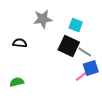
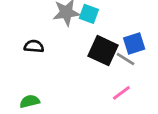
cyan square: (76, 25) -> (89, 14), moved
blue square: (91, 68) -> (134, 43), moved

